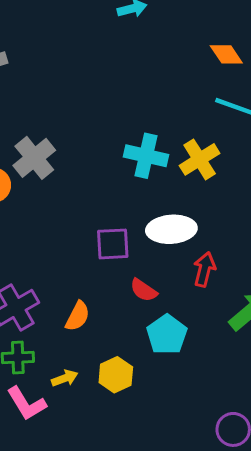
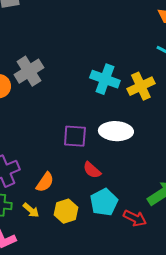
red arrow: (204, 269) -> (135, 218), moved, turned 95
yellow hexagon: (116, 375) -> (66, 211), moved
yellow arrow: (65, 378) -> (31, 210), moved, turned 54

